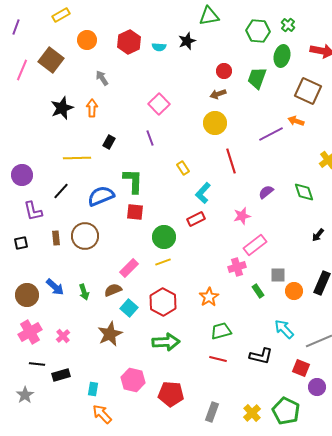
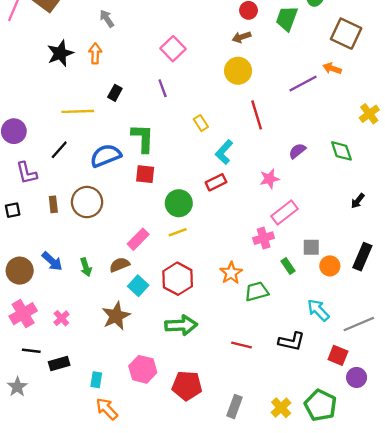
green trapezoid: (221, 331) -> (257, 291), moved

